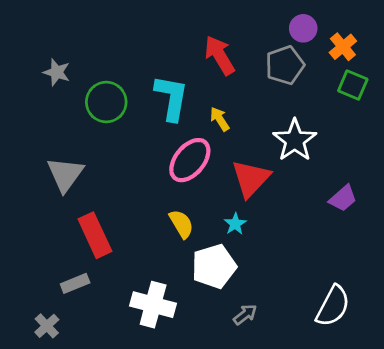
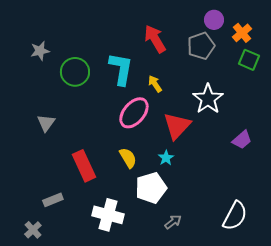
gray star: (57, 72) -> (40, 51), turned -30
gray triangle: (65, 174) -> (46, 123), size x0.7
red rectangle: (95, 235) -> (84, 166), moved

